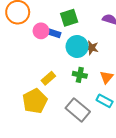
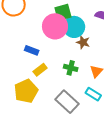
pink circle: (41, 31) -> (55, 26), moved, size x1.6
blue rectangle: (53, 33) -> (32, 50), moved
cyan circle: (77, 46) -> (74, 27), moved

